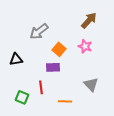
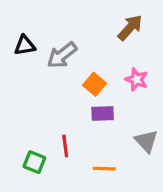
brown arrow: (89, 20) -> (130, 28), moved
black triangle: (16, 59) -> (25, 45), moved
purple rectangle: (53, 67) -> (103, 114), moved

